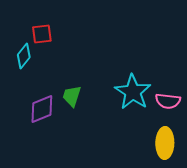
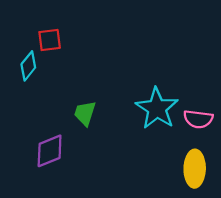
purple diamond: (42, 109) -> (50, 151), moved

